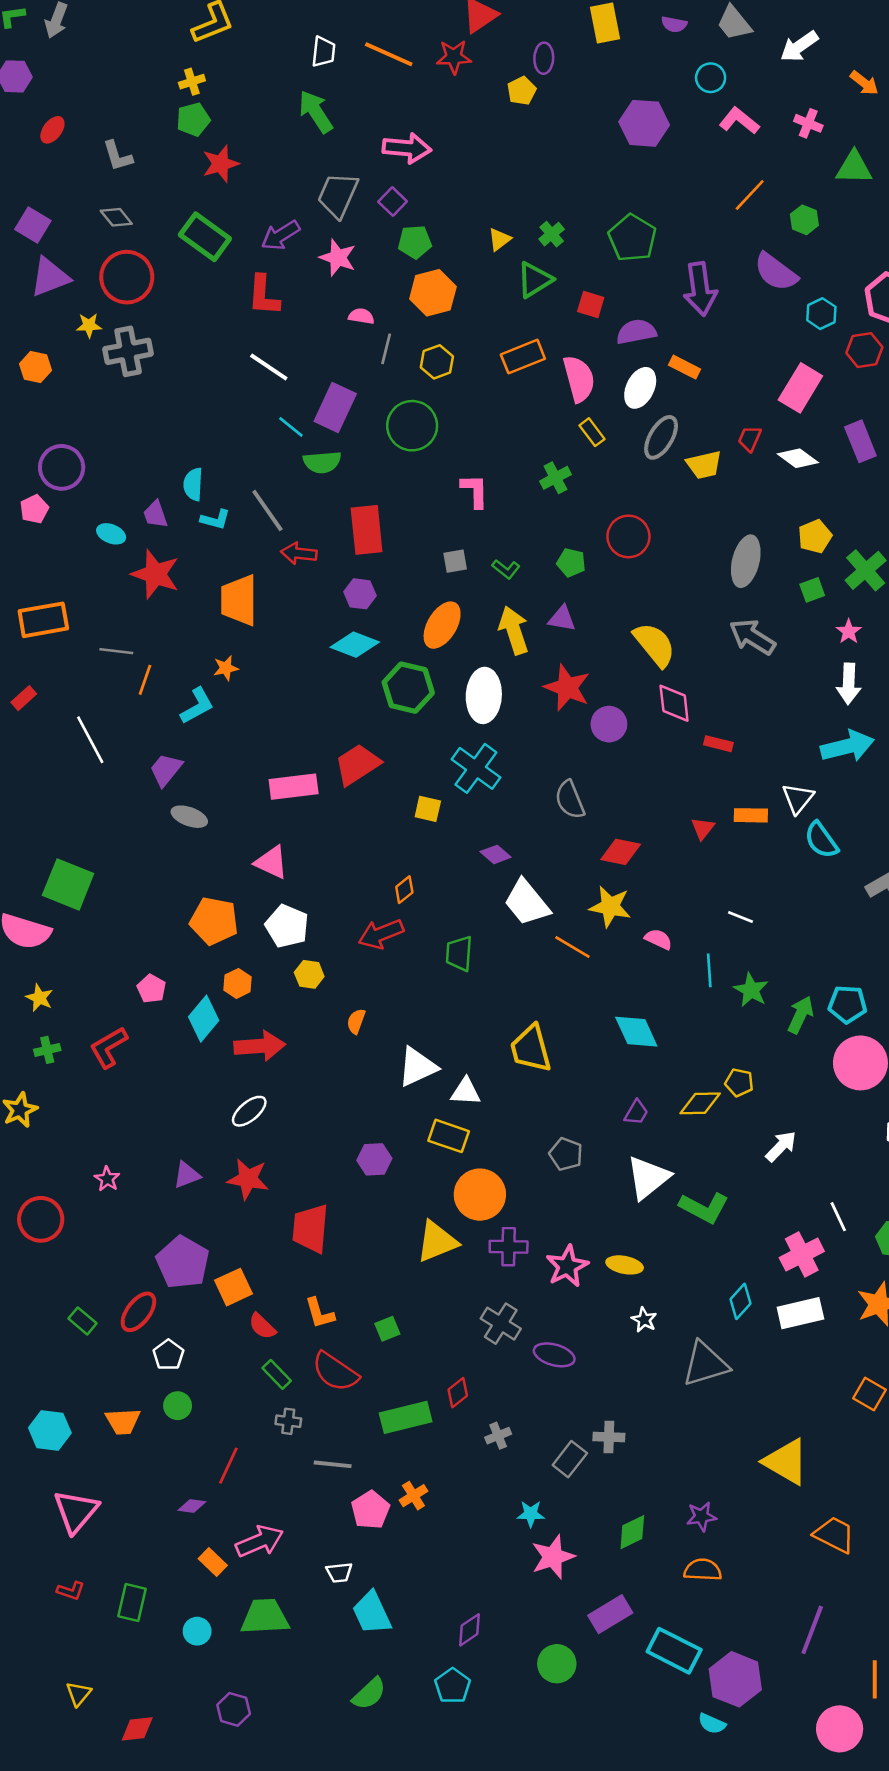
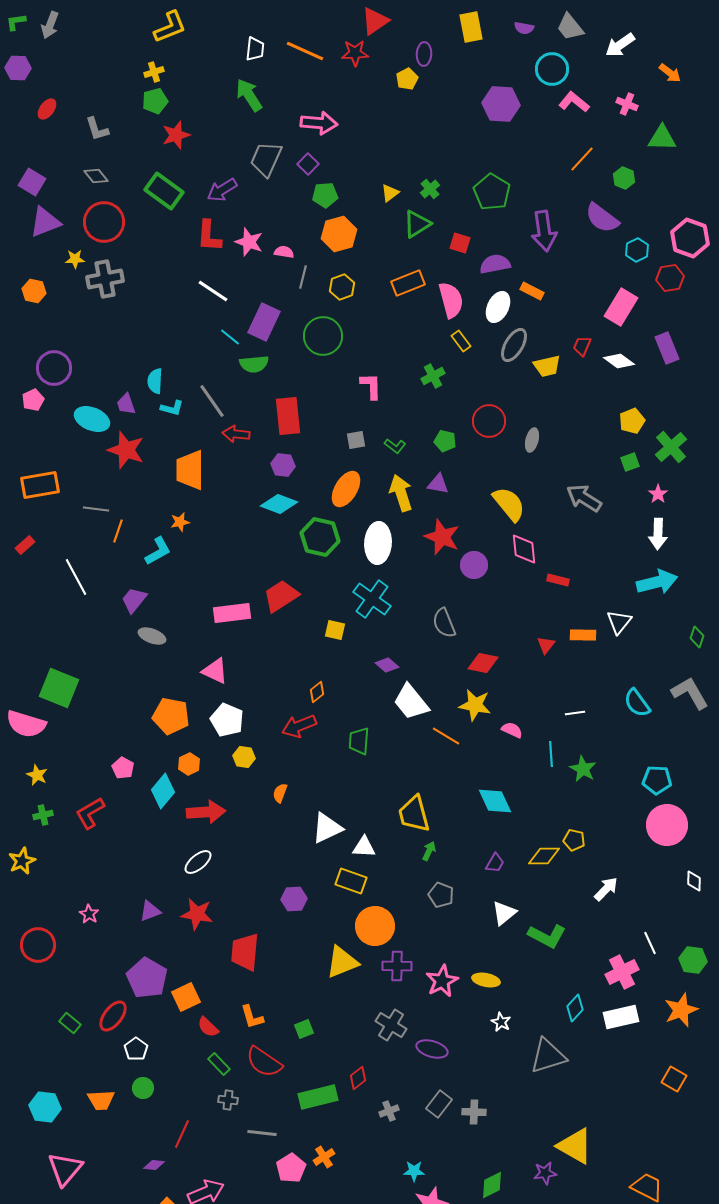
cyan circle: (711, 78) -> (552, 69), size x1.4
pink star: (338, 258) -> (249, 242), moved
cyan ellipse: (111, 534) -> (92, 419), size x1.6
gray ellipse: (746, 561) -> (532, 440), moved, size x0.6
cyan semicircle: (821, 840) -> (637, 703), moved
white line: (741, 917) -> (575, 713), turned -30
green arrow: (800, 1015) -> (429, 851), moved, size x0.7
white triangle: (648, 1178) -> (504, 913), size x0.7
gray rectangle: (570, 1459) -> (439, 1104), moved
yellow triangle: (786, 1462) -> (575, 1146), moved

